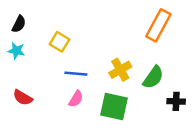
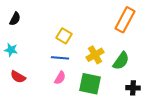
yellow square: (59, 42) -> (64, 36), moved
cyan star: (16, 51) -> (11, 50), moved
black cross: (176, 101) -> (133, 88), moved

